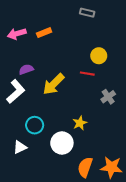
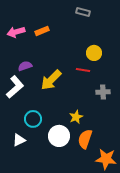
gray cross: (108, 97) -> (103, 92), turned 32
orange semicircle: (85, 167) -> (85, 139), moved

